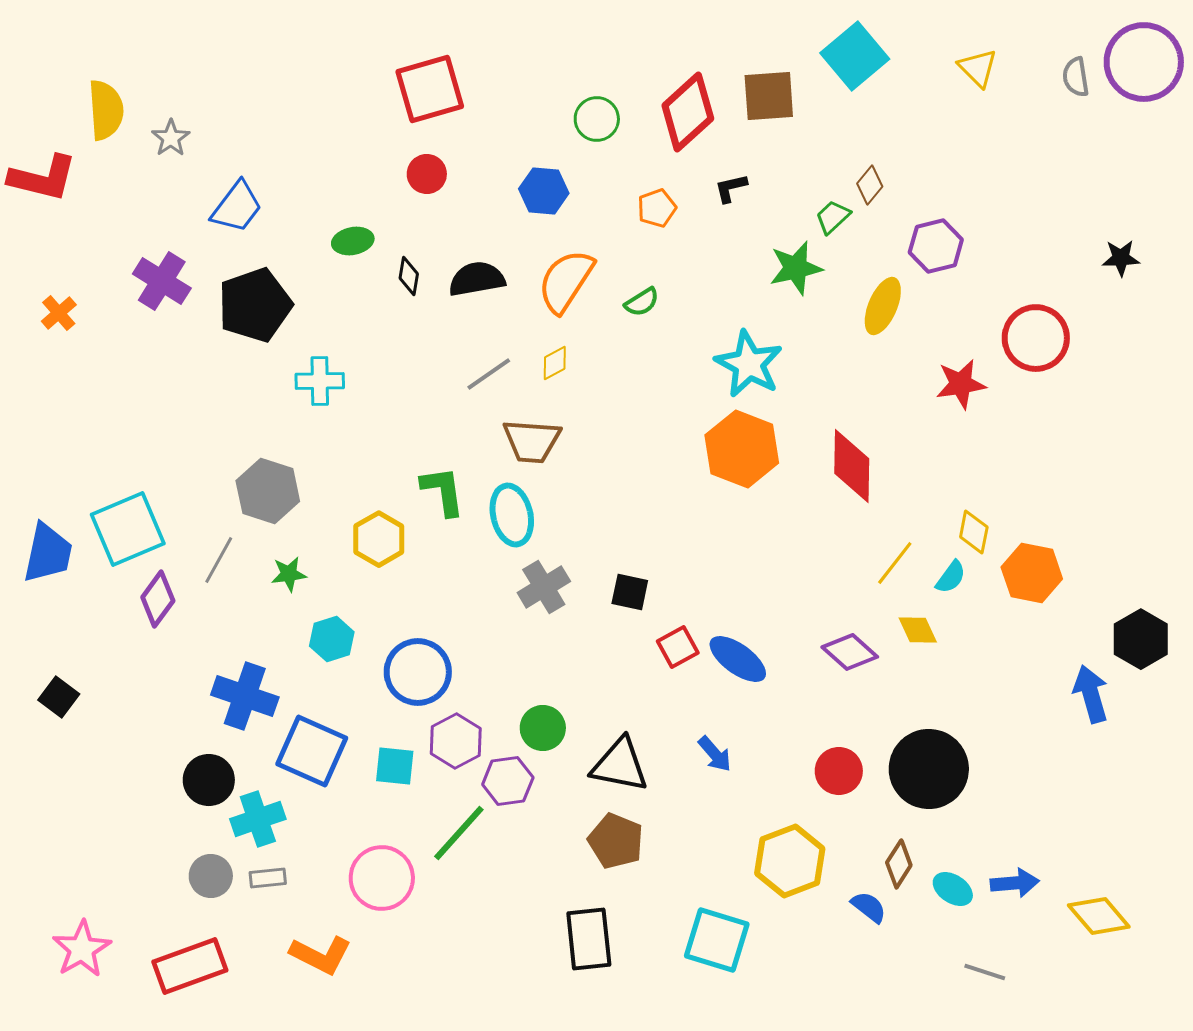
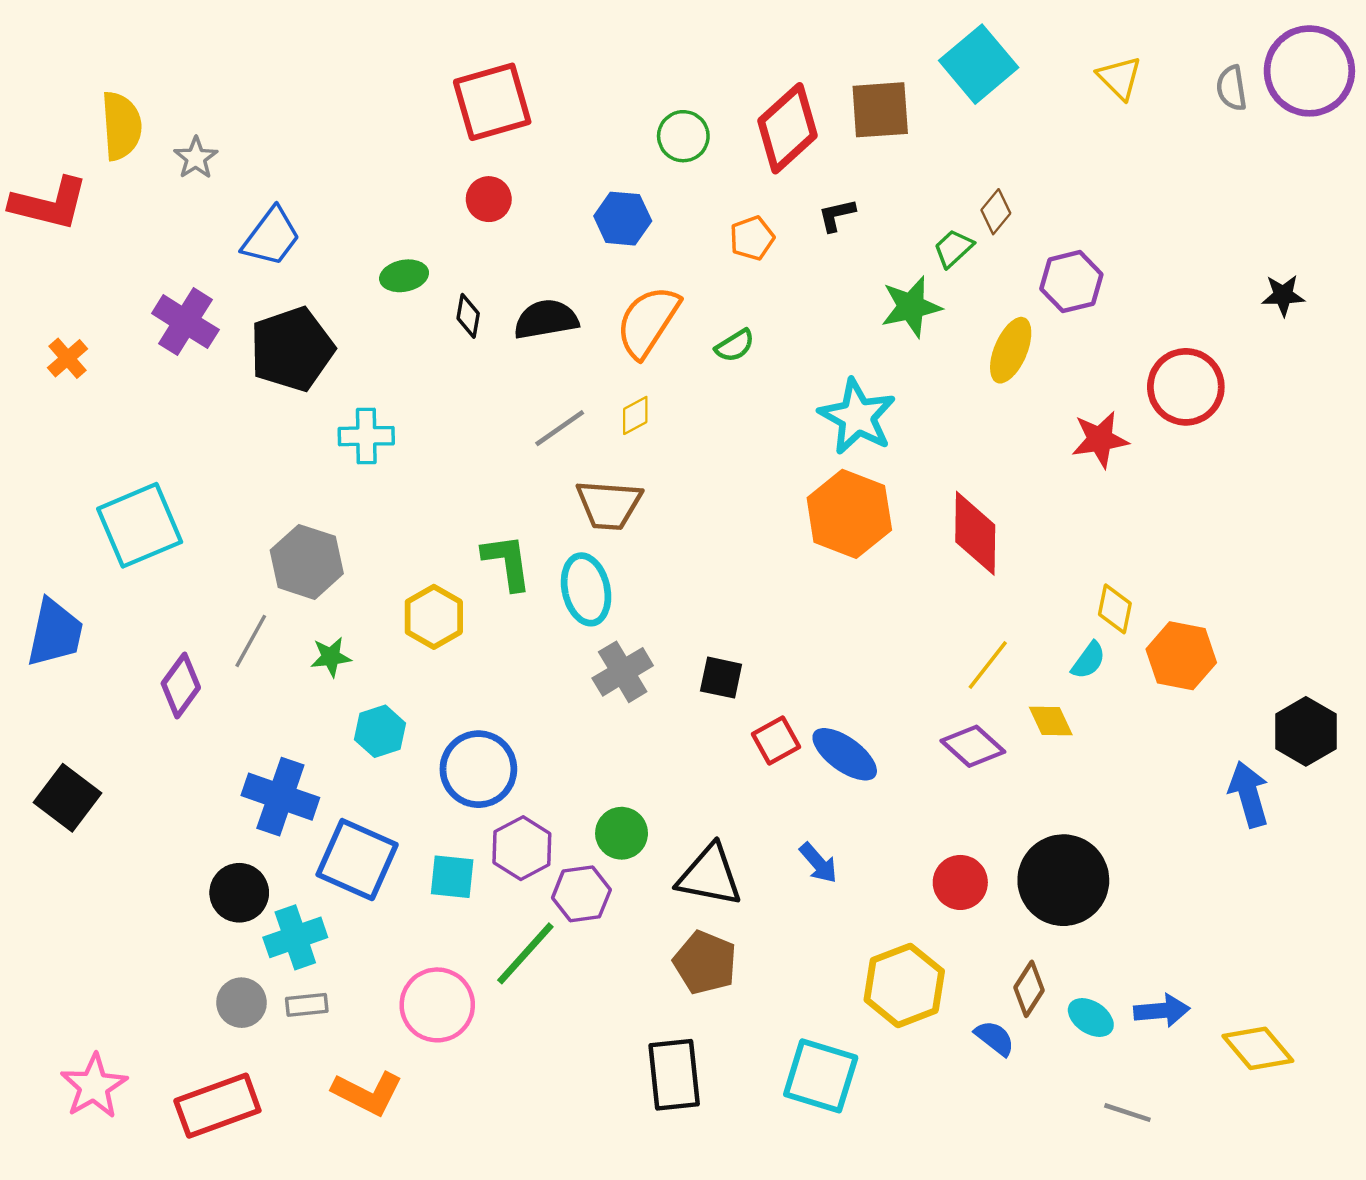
cyan square: (128, 529) -> (140, 525), moved
yellow line: (895, 563) -> (988, 665), moved
black square: (59, 697) -> (68, 798), size x1.4

